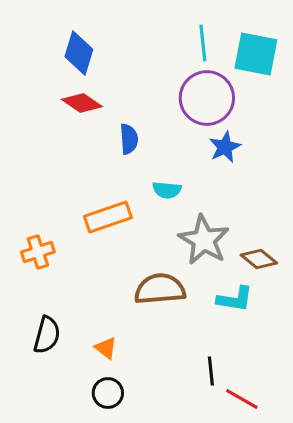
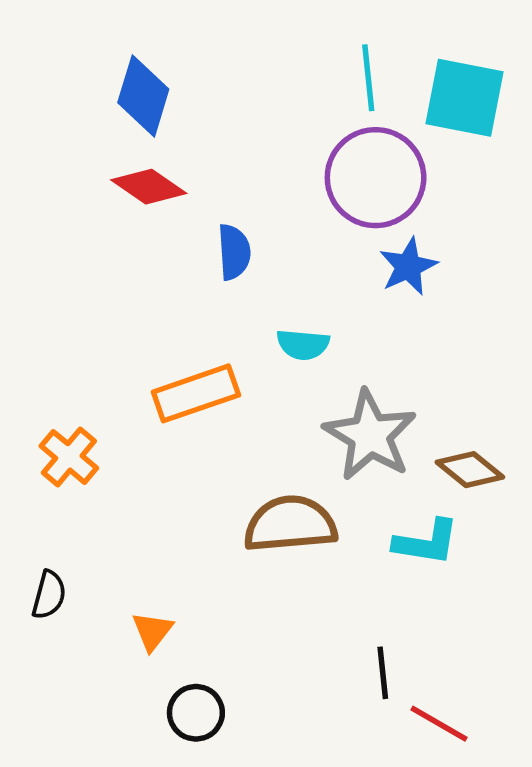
orange cross: (38, 252) -> (69, 457), turned -32
black semicircle: (47, 335) -> (49, 595), moved, size x0.7
orange triangle: (106, 348) -> (152, 631), moved, turned 30

